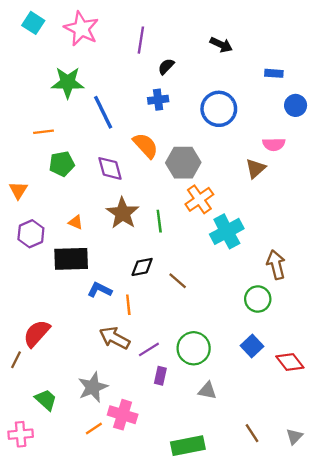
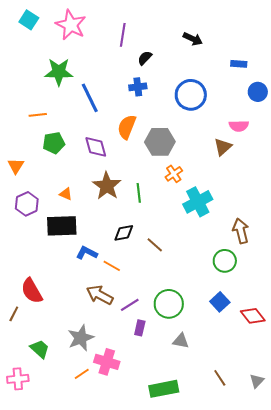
orange semicircle: (145, 145) -> (127, 127), turned -115
orange cross: (199, 199) -> (174, 174), size x0.7
orange line: (128, 305) -> (112, 266), turned -54
red semicircle: (37, 333) -> (32, 291), turned -72

